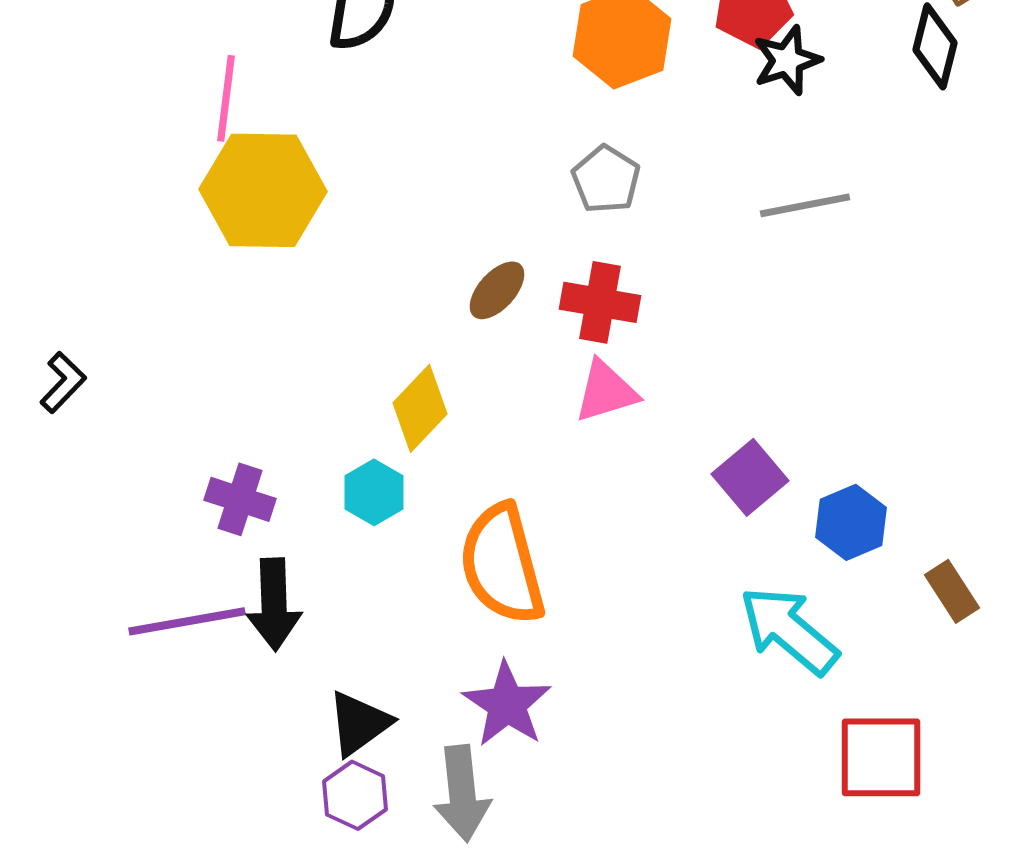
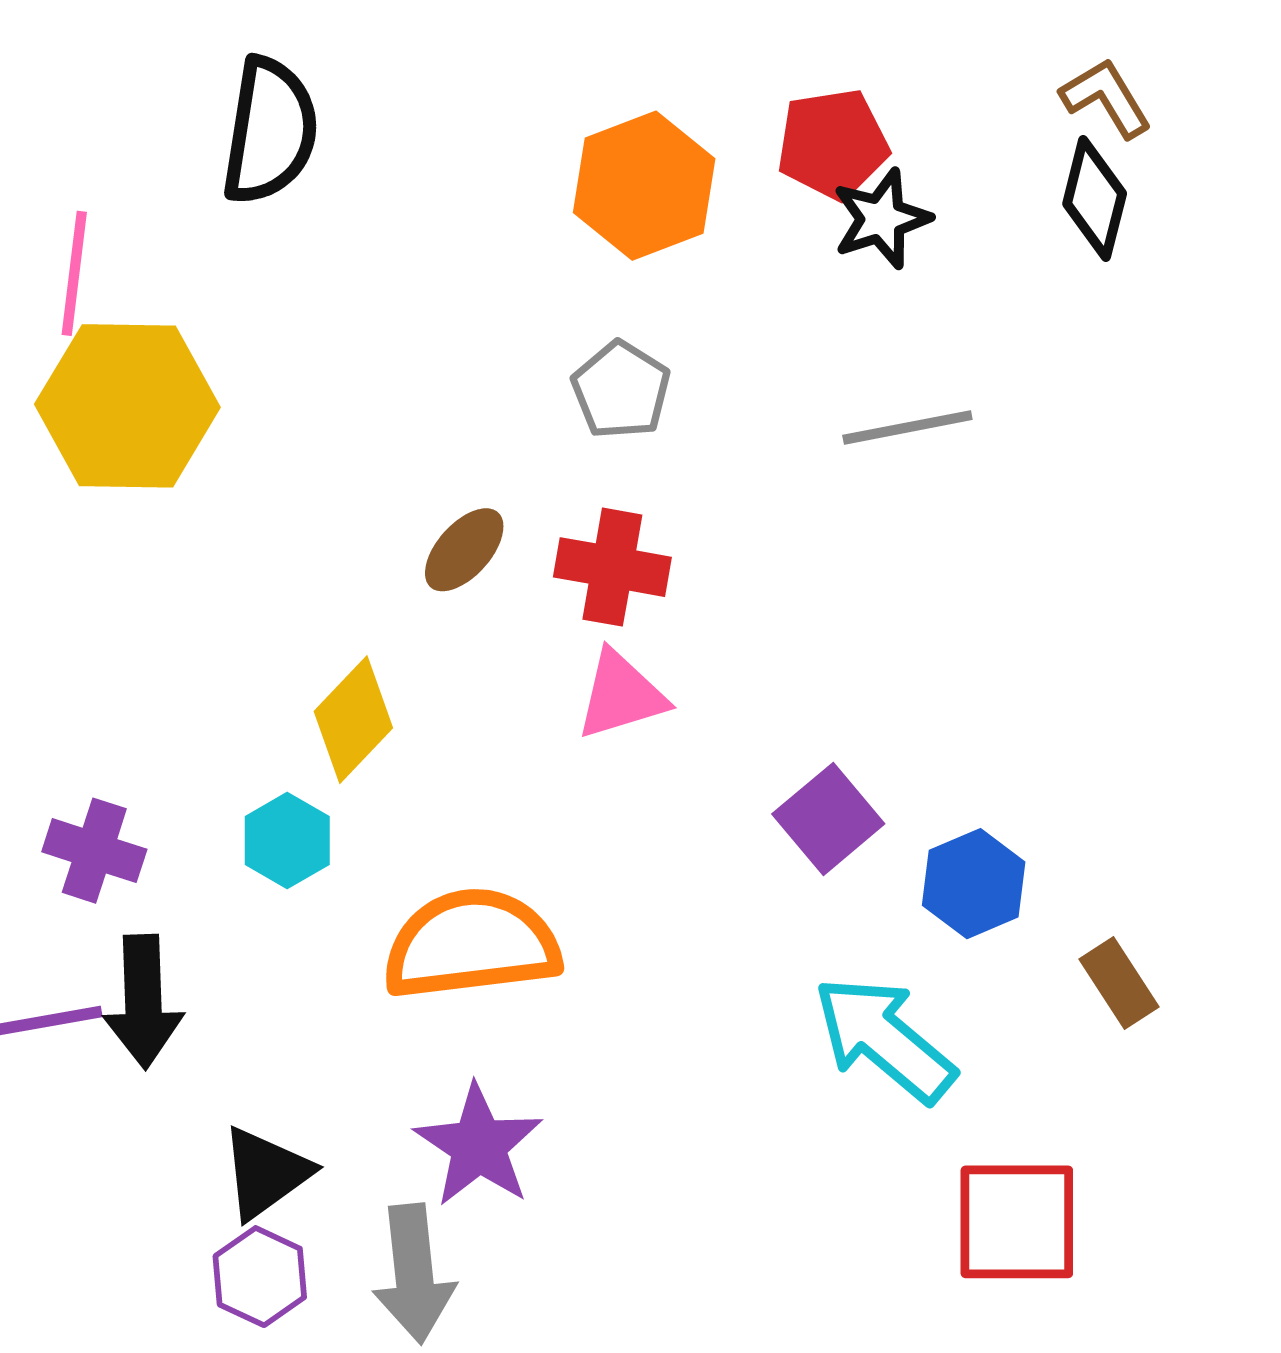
orange semicircle: (502, 564) -> (471, 944), turned 98

